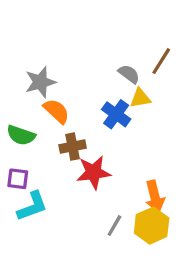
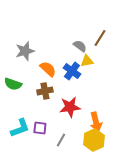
orange semicircle: (56, 111) -> (48, 69), moved
red star: (94, 172) -> (70, 107), moved
purple square: (18, 179) -> (40, 128), moved
gray line: (114, 226) -> (61, 140), moved

